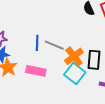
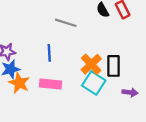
gray line: (54, 45) -> (66, 23), moved

